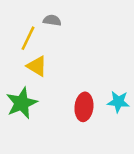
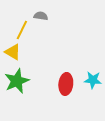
yellow triangle: (37, 66) -> (13, 52), moved

